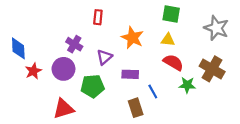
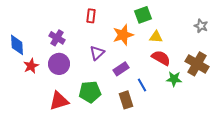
green square: (171, 14) -> (143, 15), moved, turned -30
gray star: (216, 28) -> (201, 26), size x0.6
orange star: (132, 38) -> (123, 35), turned 30
purple cross: (74, 44) -> (57, 38), moved
purple rectangle: (130, 74) -> (121, 69), turned -35
green pentagon: (93, 86) -> (90, 92), moved

